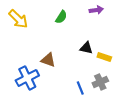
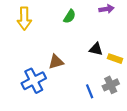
yellow arrow: (18, 19) -> (24, 19), turned 45
brown triangle: (48, 60) -> (56, 62), turned -35

